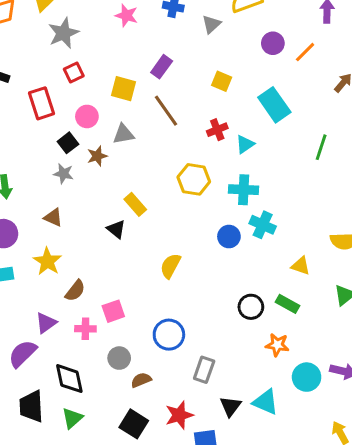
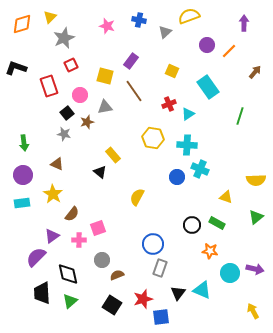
blue circle: (169, 335) -> (153, 244), moved

